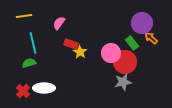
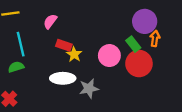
orange arrow: (151, 38) -> (155, 38), turned 56
red circle: (125, 62) -> (139, 63), moved
gray star: (123, 82) -> (89, 89), moved
white ellipse: (44, 88) -> (63, 78), moved

